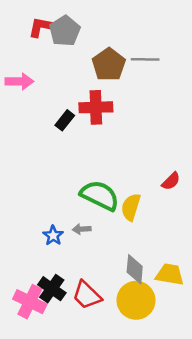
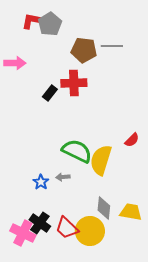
brown pentagon: (109, 65) -> (84, 50), turned -30
yellow semicircle: (131, 207) -> (101, 160), size x1.4
yellow circle: (136, 300) -> (90, 231), moved

